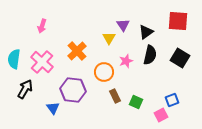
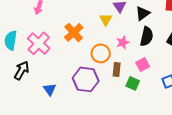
purple hexagon: (73, 90) -> (86, 79), moved
brown rectangle: (115, 96) -> (117, 69), moved, turned 32
pink square: (161, 115) -> (143, 64), moved

